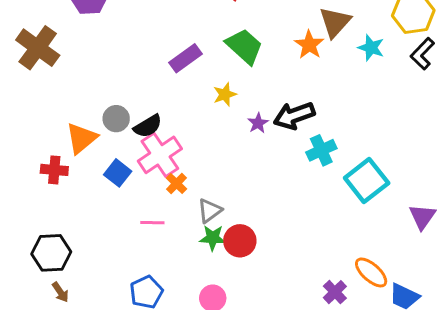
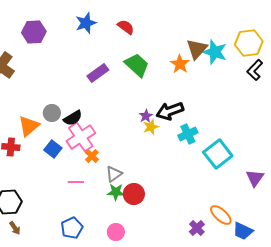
cyan star: (371, 48) -> (215, 52), moved, size x1.4
yellow star: (225, 94) -> (151, 127), moved

